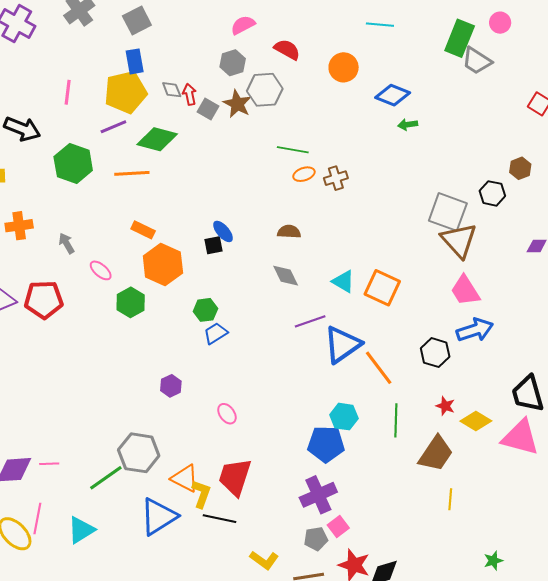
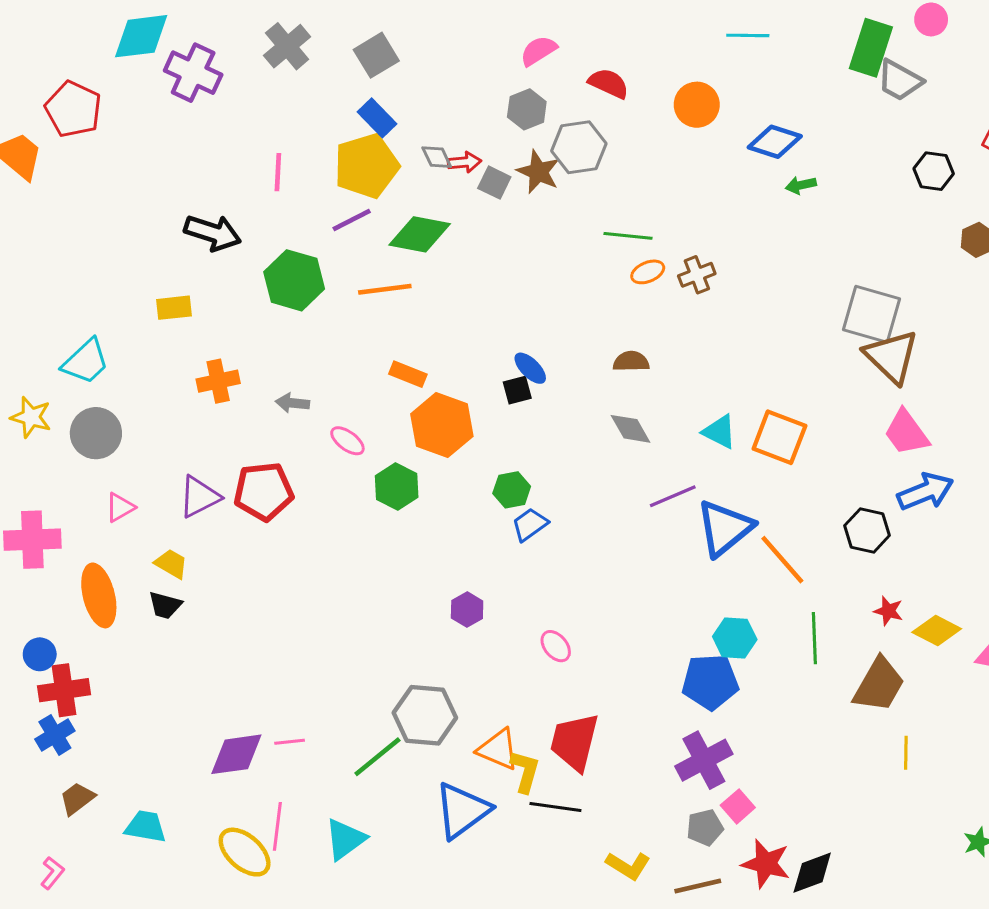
blue rectangle: (135, 61) -> (377, 118), turned -30
red arrow: (190, 94) -> (464, 162), turned 100
black hexagon: (492, 193) -> (934, 171), moved
gray arrow: (67, 243) -> (292, 403), turned -50

